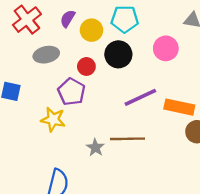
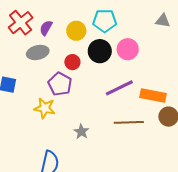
purple semicircle: (68, 19) -> (46, 28), moved
pink circle: (166, 48) -> (128, 49), moved
brown line: (127, 139) -> (129, 122), moved

